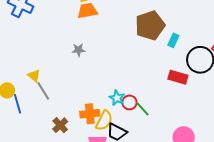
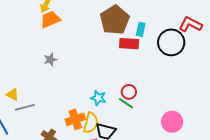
red rectangle: (178, 77) -> (129, 44), moved
gray line: (43, 91) -> (25, 107), turned -60
red circle: (129, 102) -> (129, 92), moved

